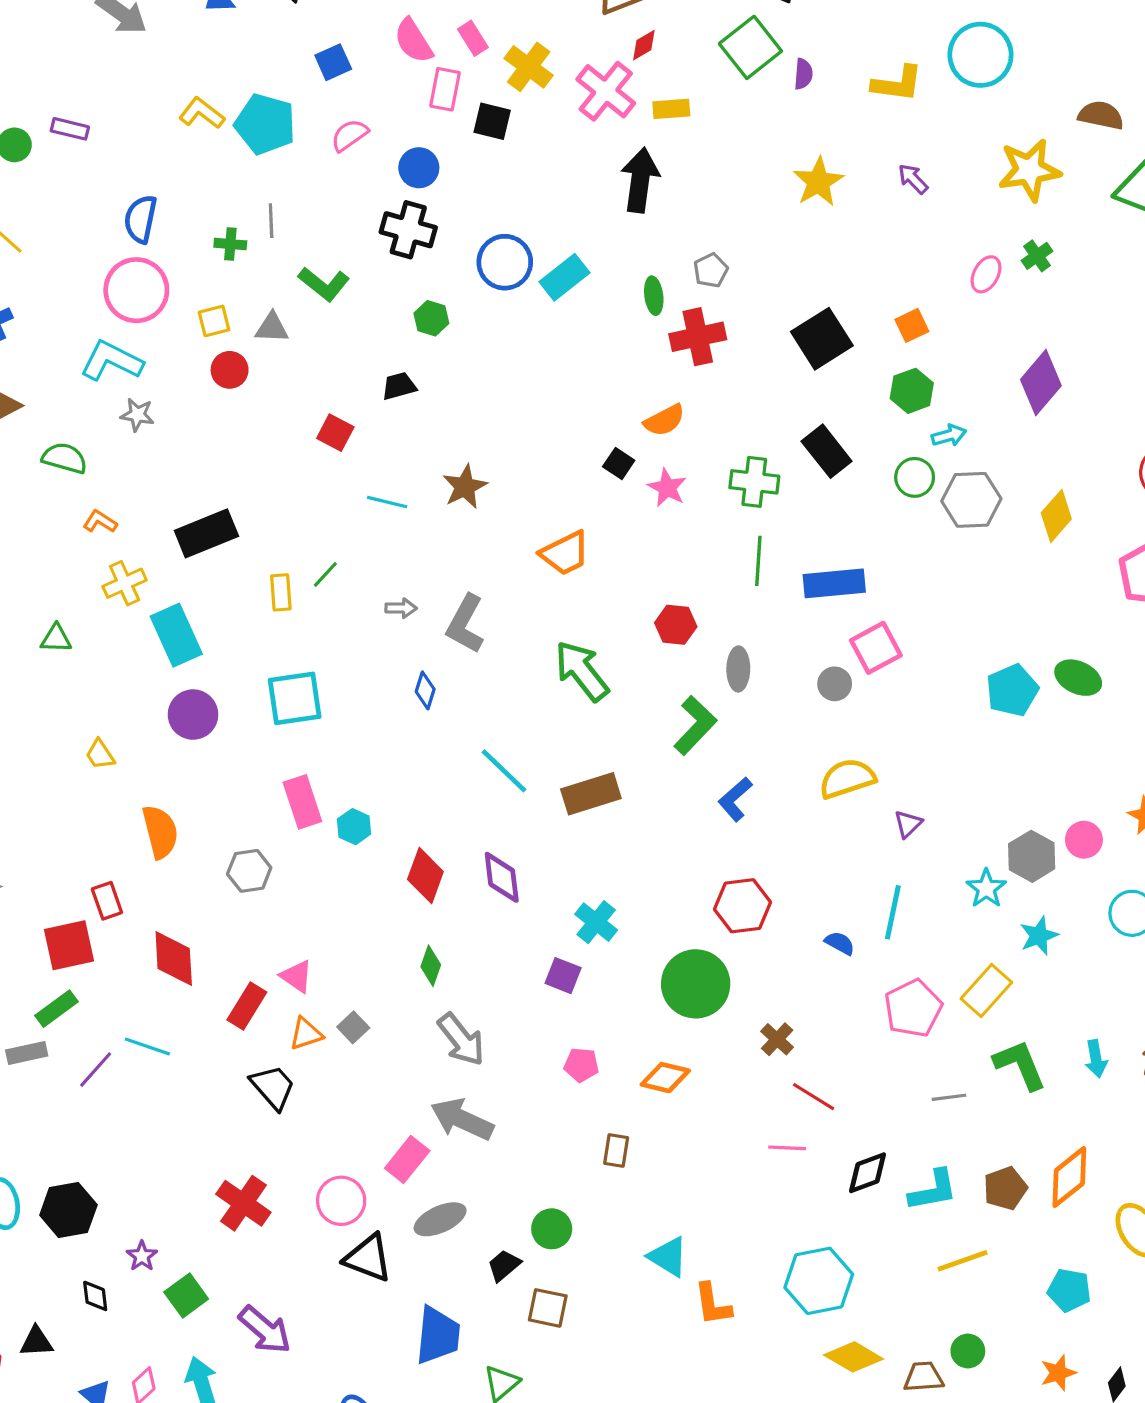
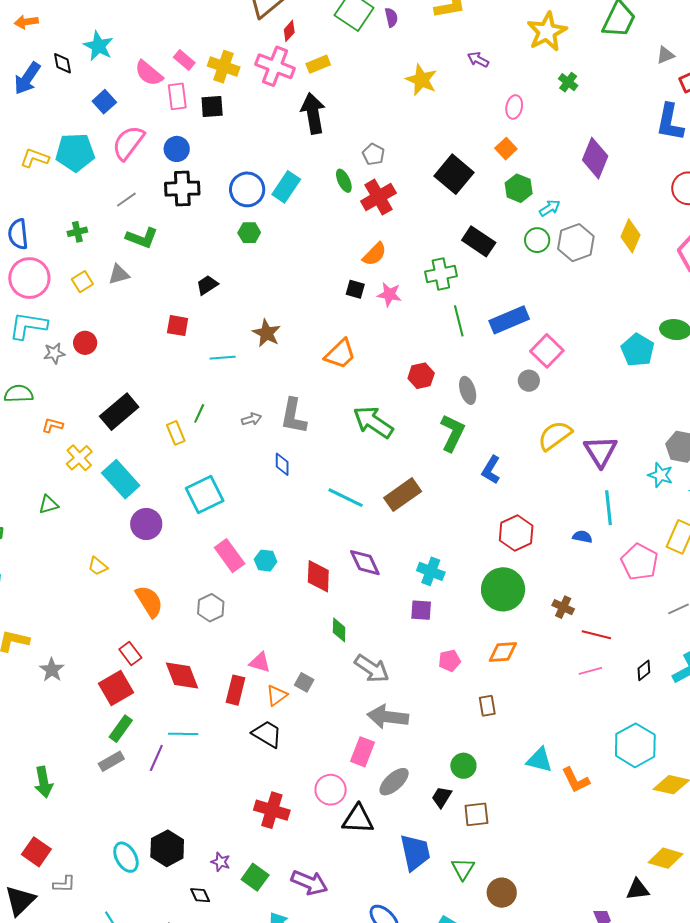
pink semicircle: (349, 135) -> (128, 143), size x1.5
gray line: (271, 221) -> (126, 200), moved, turned 75
pink ellipse: (986, 274) -> (514, 107), moved
green hexagon: (431, 318) -> (249, 233), moved
red circle: (230, 370) -> (85, 343), moved
purple triangle: (908, 824) -> (601, 451), size x1.8
black diamond: (868, 1173) -> (644, 670), size x0.7

